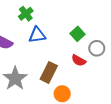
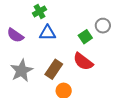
gray circle: (97, 48) -> (103, 26), moved
red semicircle: (79, 60) -> (83, 62), size x1.5

